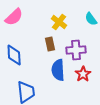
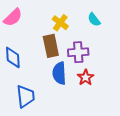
brown rectangle: (50, 44) -> (51, 46), size x1.5

